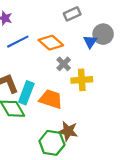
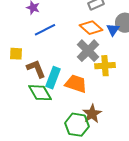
orange diamond: (51, 43) -> (91, 28), moved
gray cross: (64, 64) -> (88, 51), size x1.6
brown star: (68, 131) -> (92, 114), turned 30

